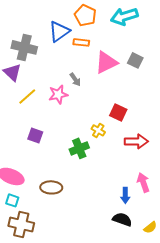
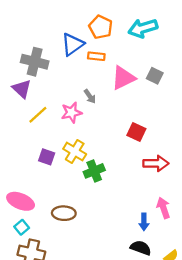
yellow cross: (98, 130) -> (75, 152), moved, size x1.5
cyan square: (12, 200) -> (22, 227), turned 32

